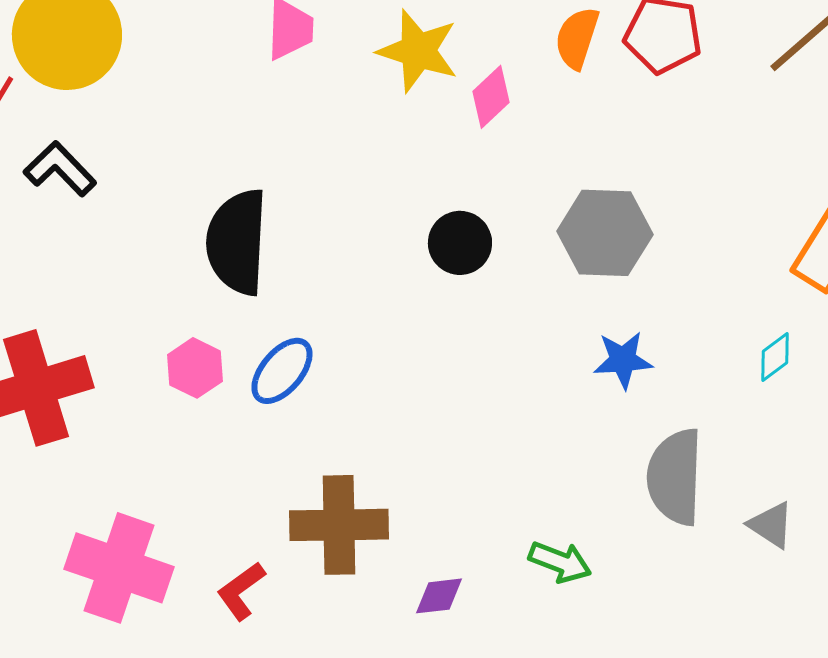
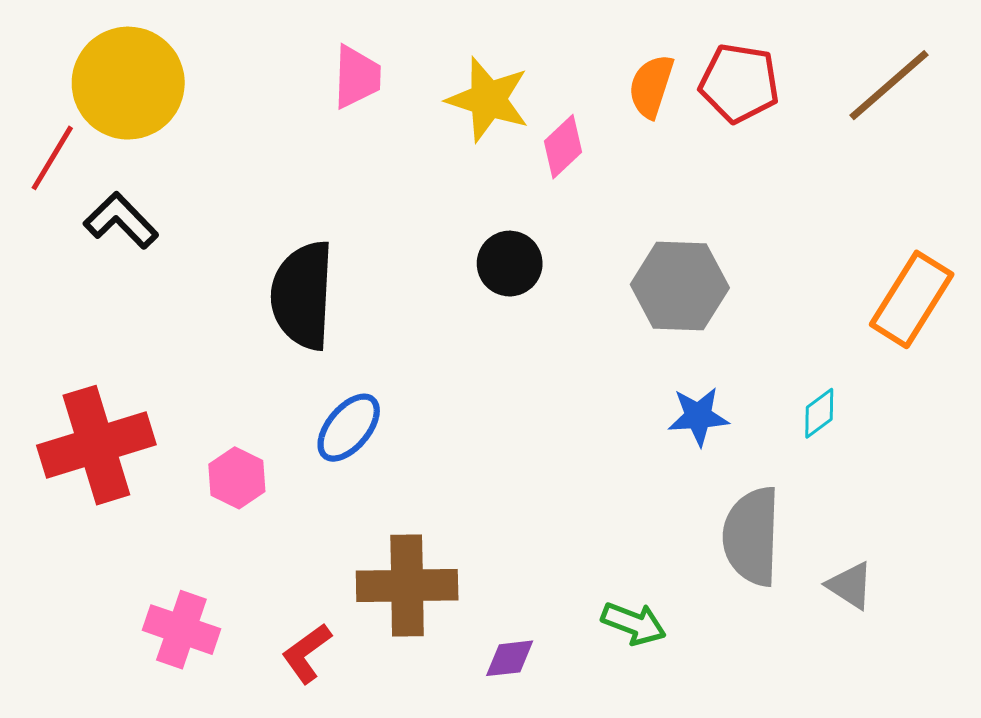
black circle: (460, 243) -> (510, 264), moved
cyan diamond: (775, 357) -> (819, 413), moved
pink hexagon: (195, 368) -> (237, 478), moved
pink cross: (119, 568) -> (181, 630), size x0.7

